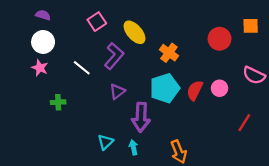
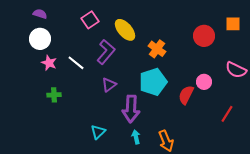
pink star: (40, 68) -> (49, 63), moved
red semicircle: (195, 90) -> (186, 95), moved
cyan arrow: (133, 147) -> (136, 137), moved

